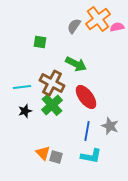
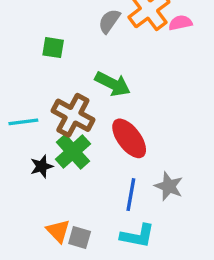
black star: (25, 111) -> (42, 166), moved

